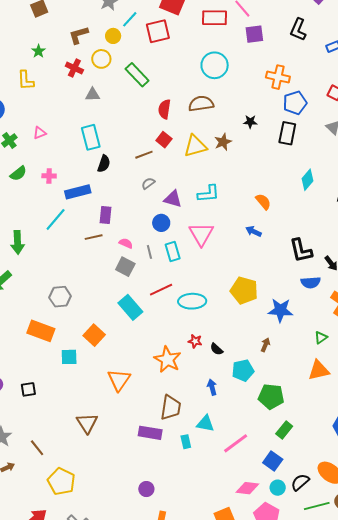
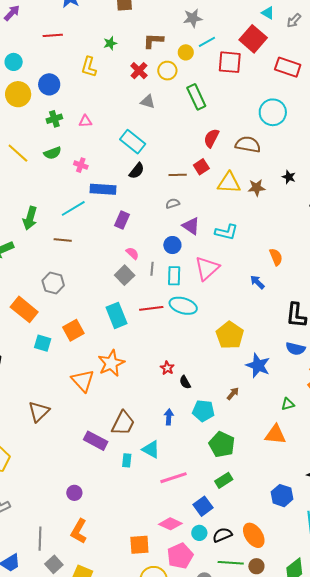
cyan rectangle: (91, 137) -> (133, 142), turned -55
brown line: (94, 237) -> (63, 240), moved
cyan ellipse: (192, 301) -> (183, 306), moved
orange star: (167, 359) -> (111, 363), moved
orange triangle: (119, 380) -> (83, 381), turned -35

